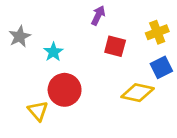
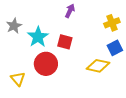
red square: (115, 46) -> (65, 42), moved
cyan star: (53, 52) -> (38, 37), size x1.5
yellow triangle: (38, 111) -> (18, 79), moved

